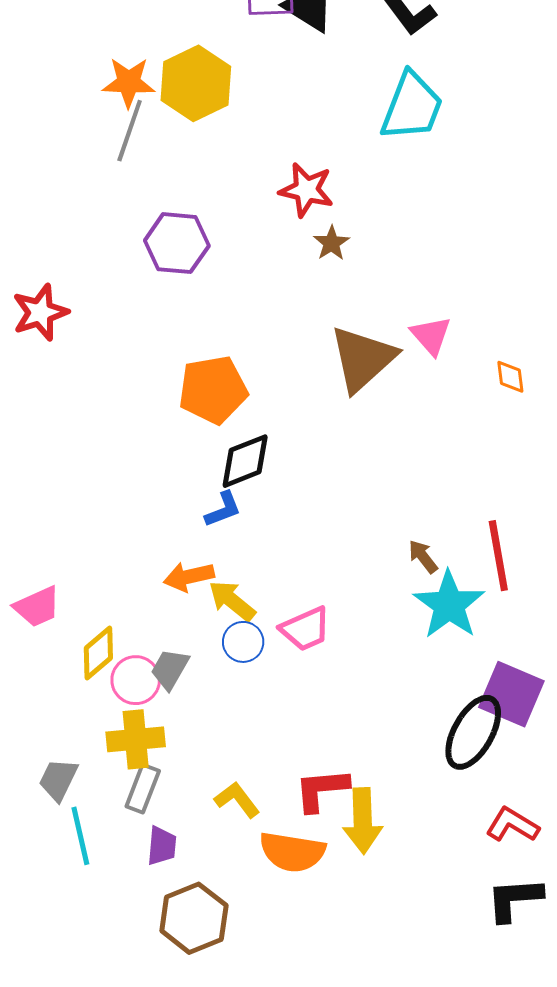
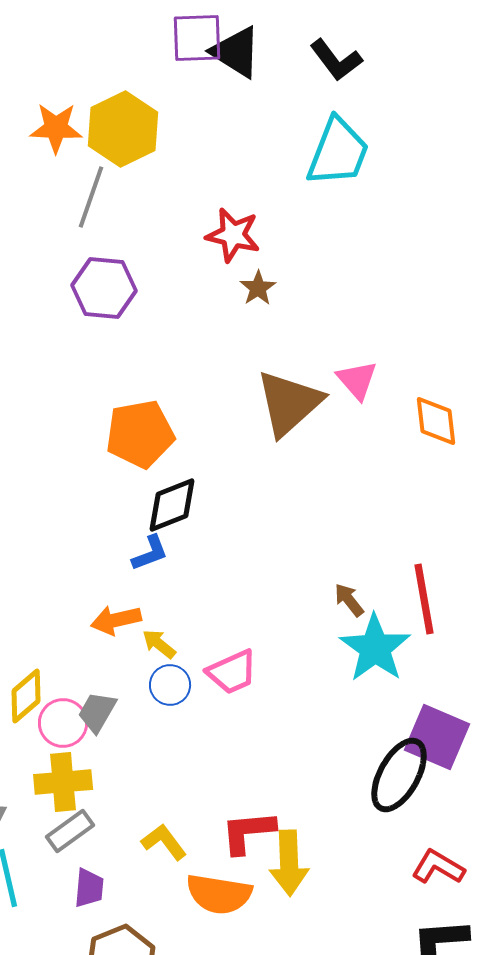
gray line: (130, 131) -> (91, 197), moved
orange diamond: (510, 377) -> (436, 421), size x1.5
yellow arrow: (232, 601) -> (159, 644), size x0.7
gray rectangle: (143, 789) -> (70, 831), turned 33

